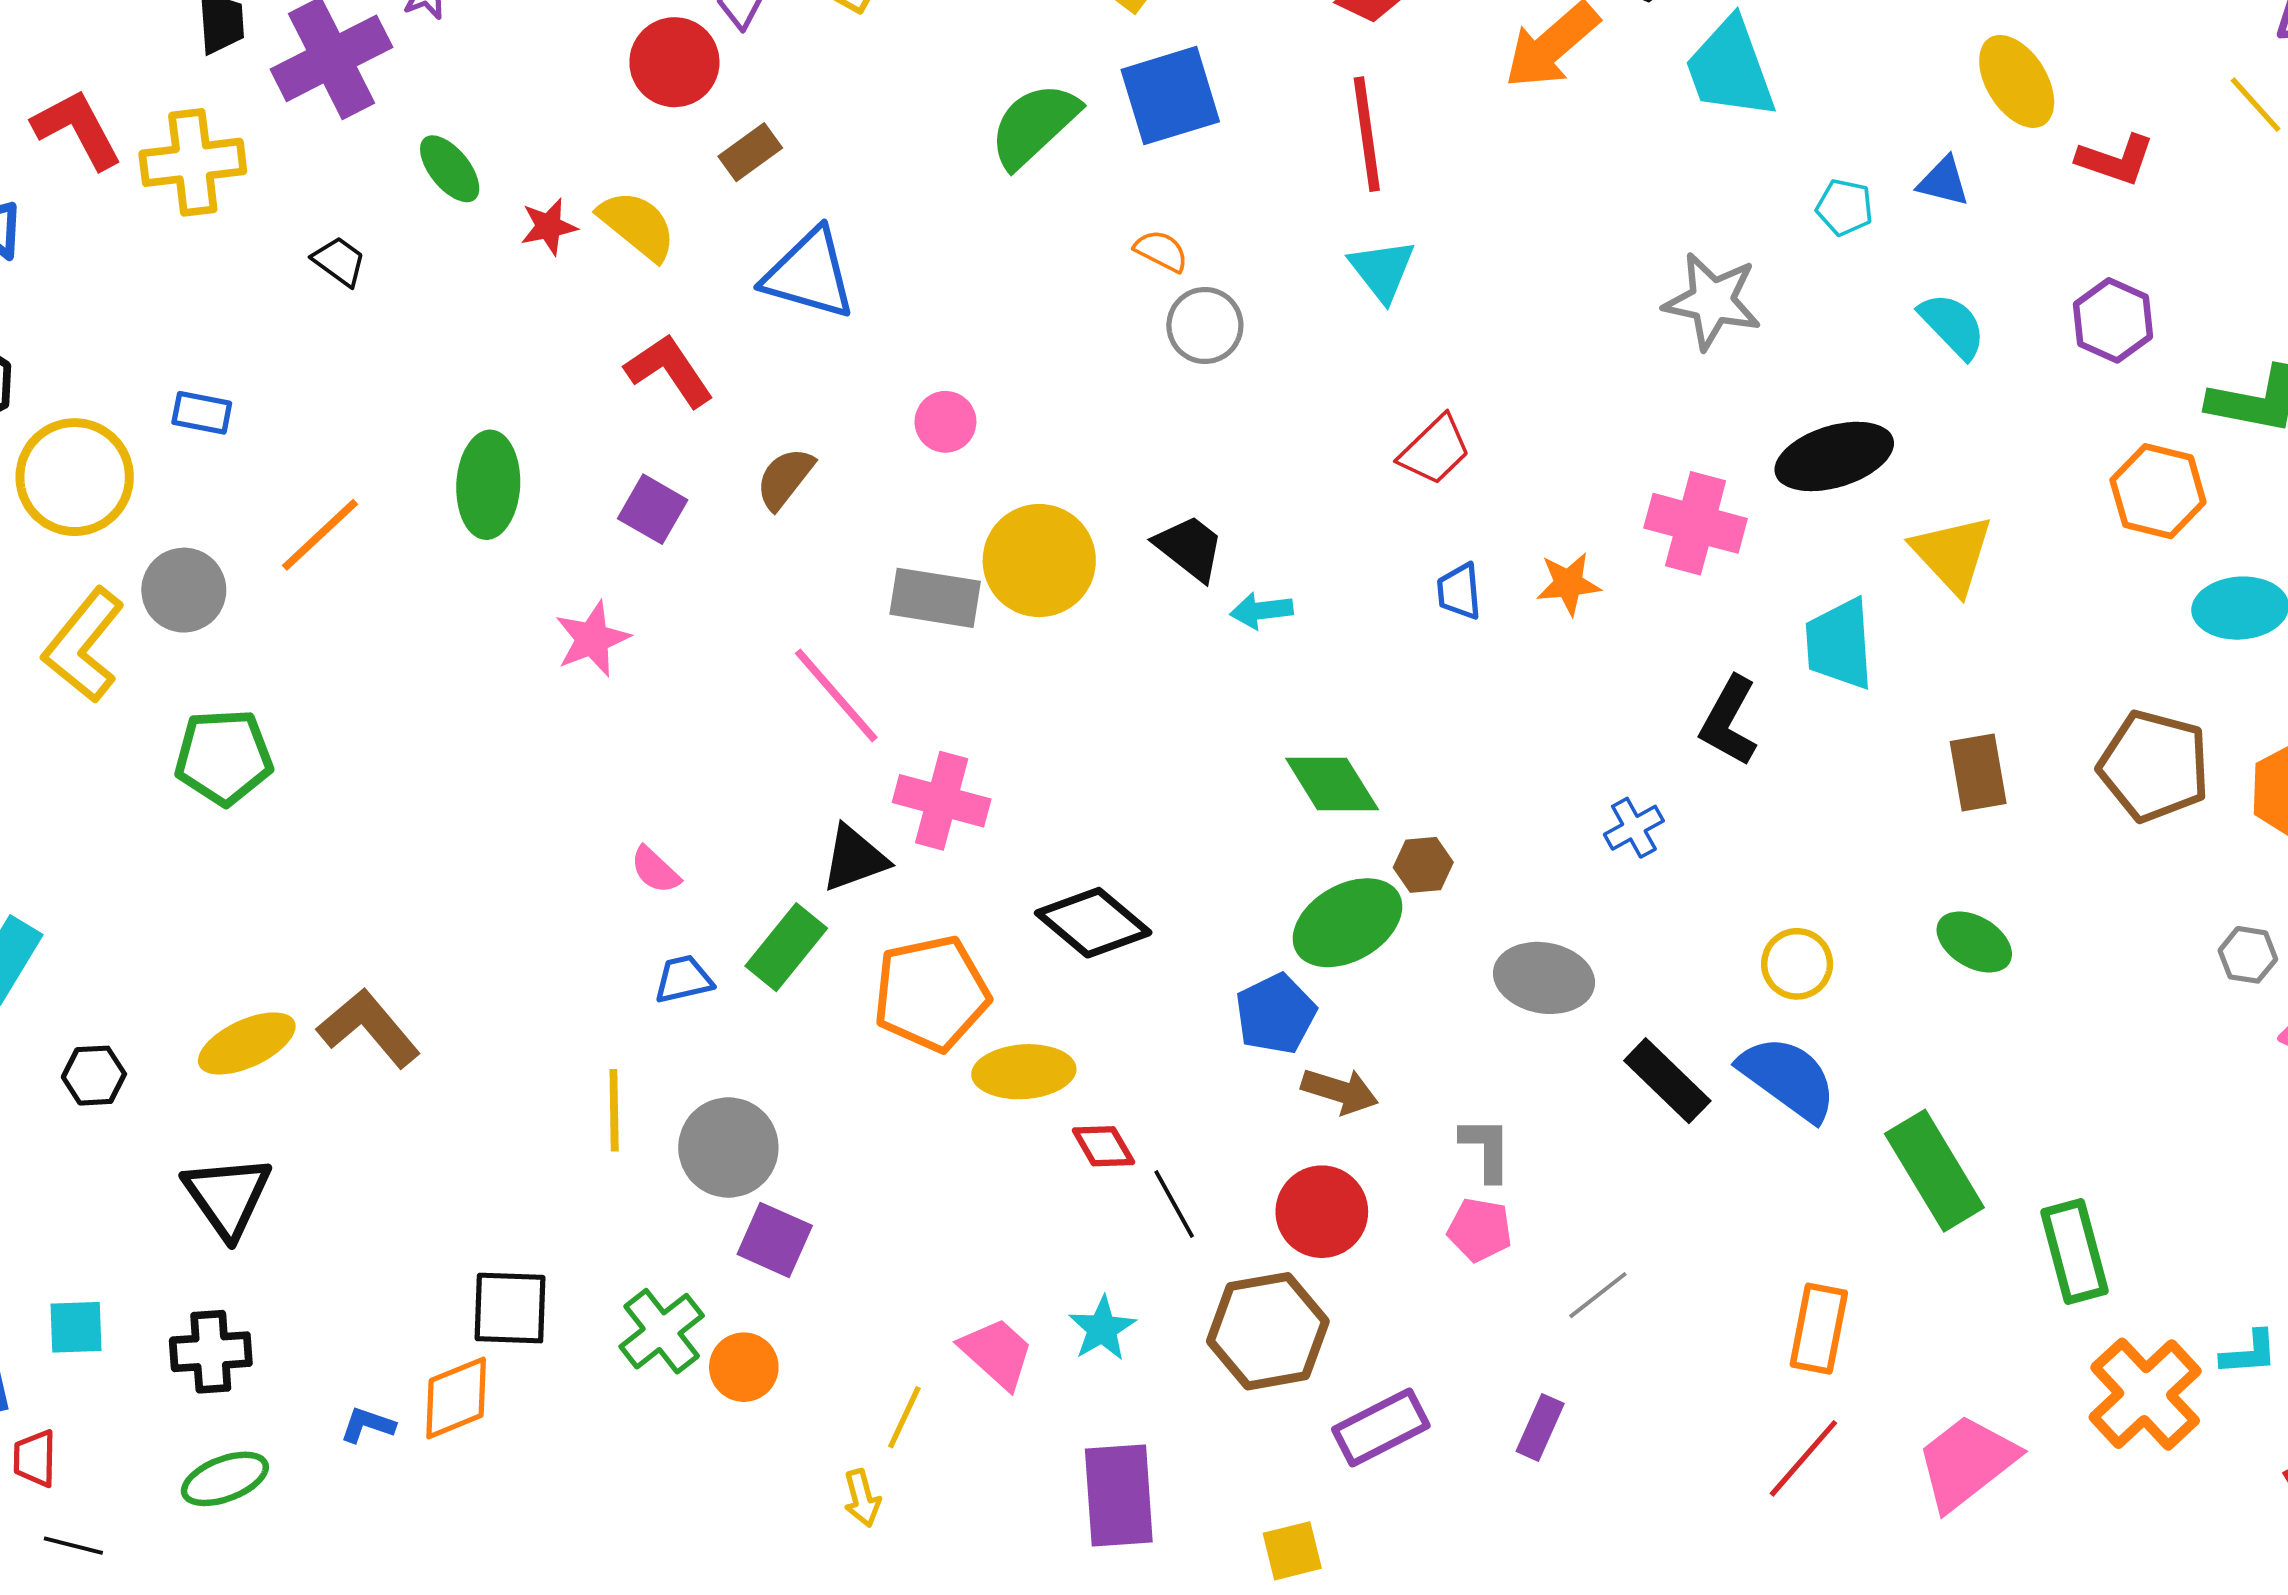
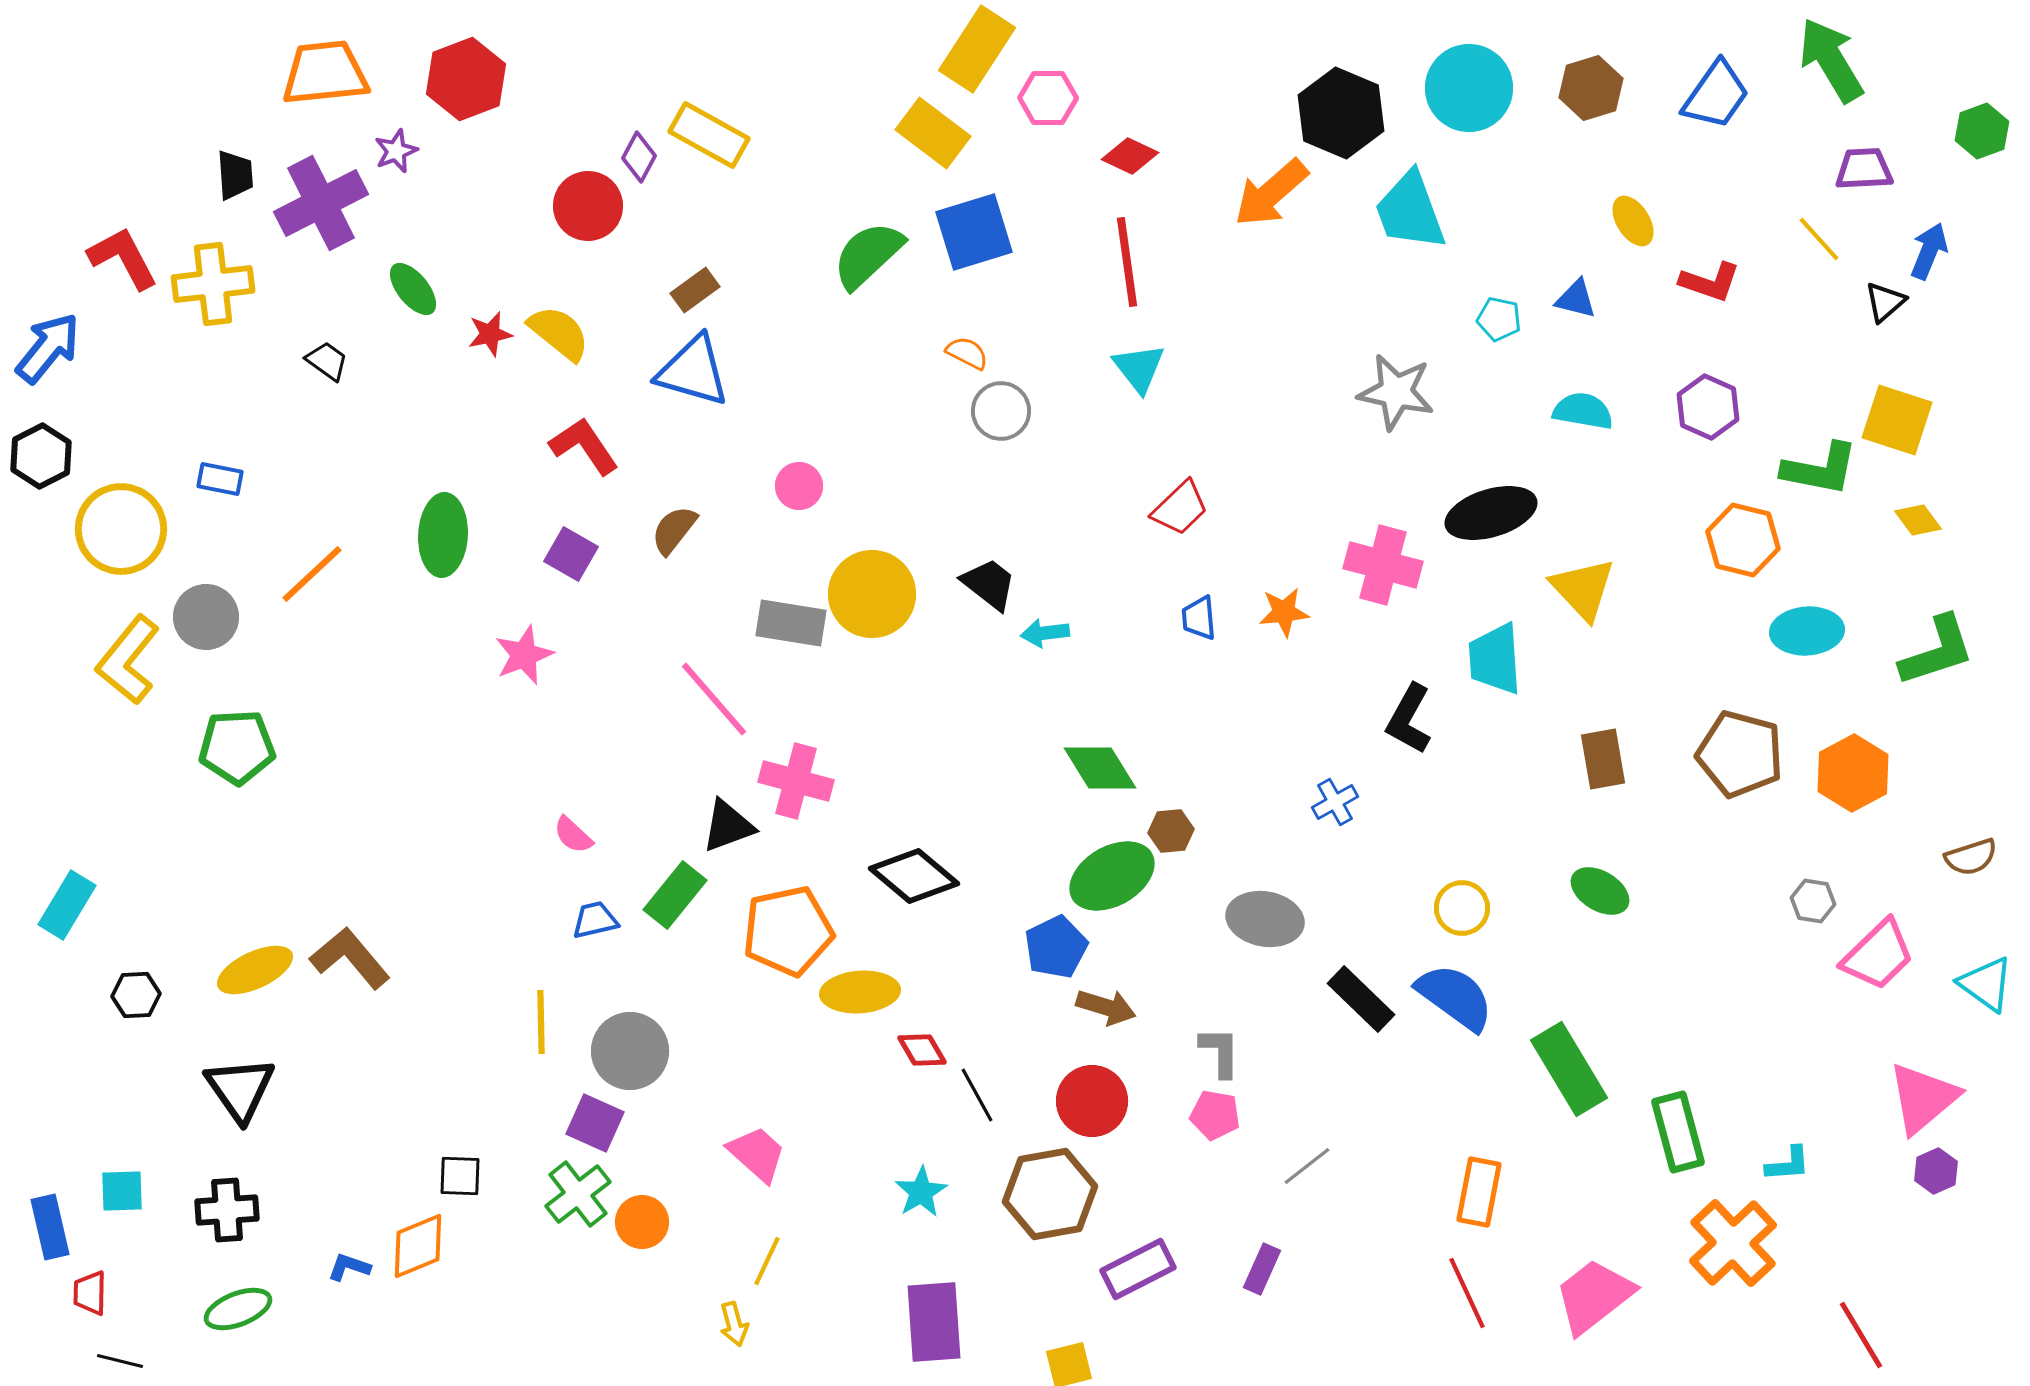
yellow ellipse: (2017, 81) -> (1633, 221), size x0.7
brown rectangle: (750, 152) -> (695, 290), moved
cyan semicircle: (1952, 325) -> (1583, 411), turned -36
purple square: (775, 1240) -> (595, 1123), moved
black square: (510, 1308) -> (460, 1176), size x0.7
pink trapezoid: (997, 1353) -> (757, 1154), moved
cyan L-shape: (2249, 1353) -> (1788, 1164), moved
red line: (1803, 1458) -> (1467, 1293), turned -66

